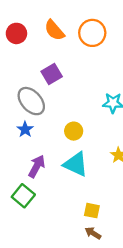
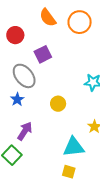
red circle: (16, 33) -> (15, 35), moved
cyan triangle: (76, 164) -> (74, 147), moved, turned -35

